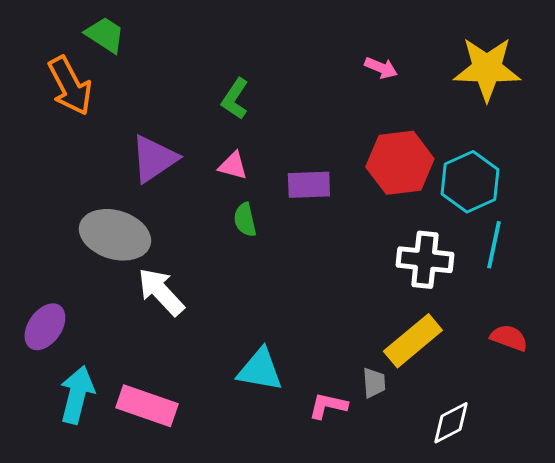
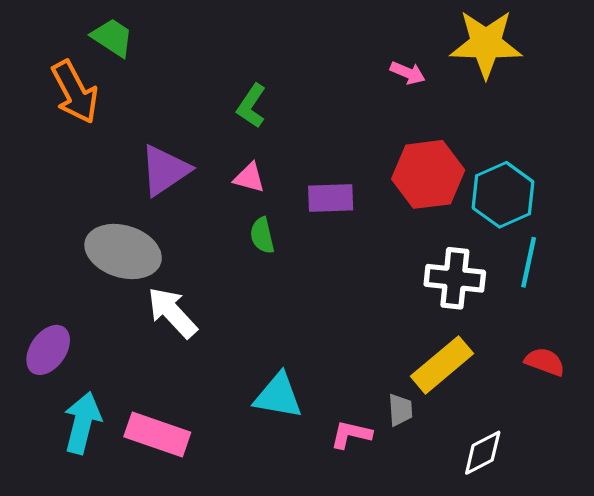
yellow star: (487, 69) -> (486, 44), moved

